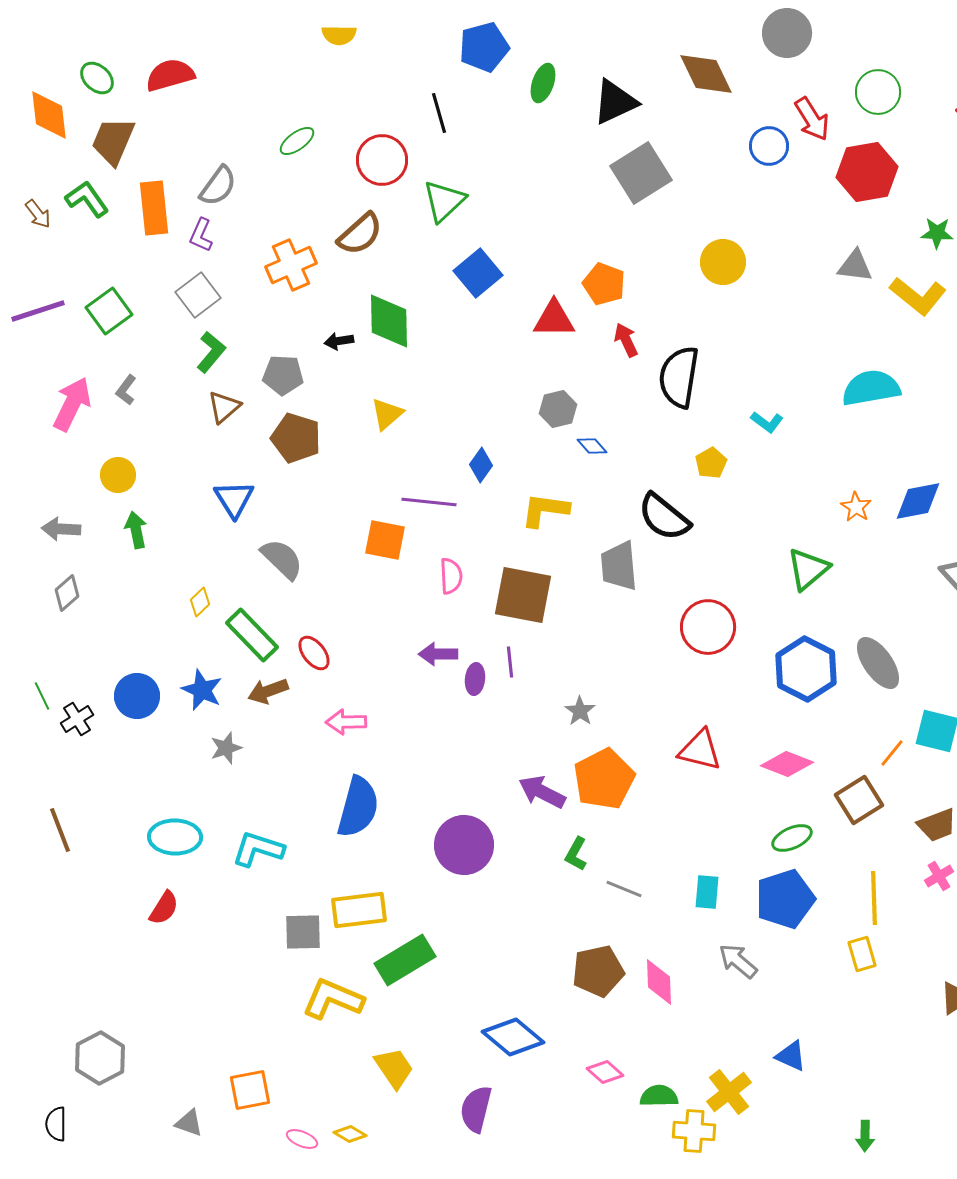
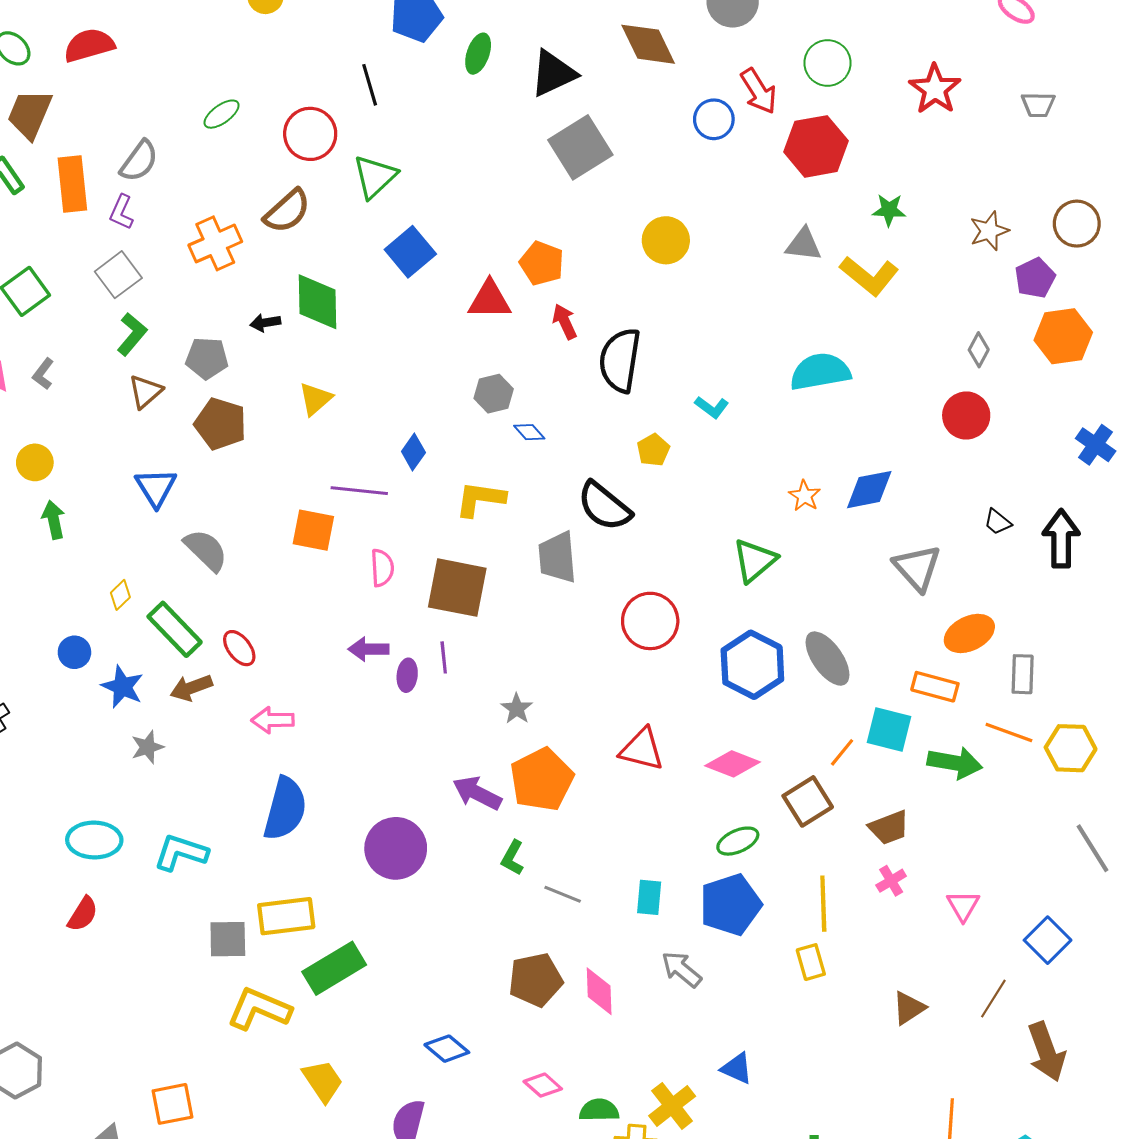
blue circle: (137, 696) -> (74, 652), moved, size x0.7
blue diamond: (513, 1037) -> (447, 1049), size x0.7

